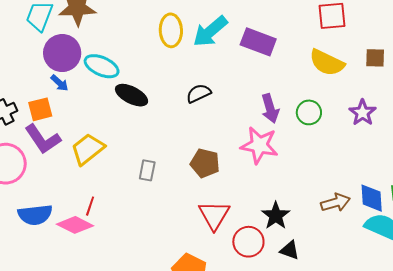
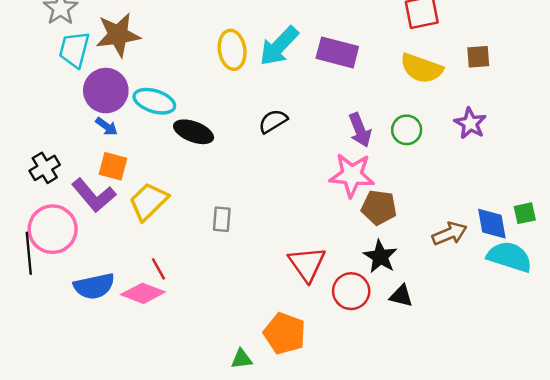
orange square: (40, 109) -> (113, 166), moved, turned 35
brown pentagon: (205, 163) -> (379, 208), moved
red line: (90, 206) -> (158, 269), turned -42

